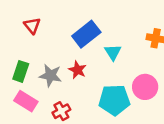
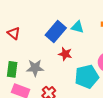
cyan triangle: (113, 52) -> (78, 27), moved, turned -32
red star: (78, 70) -> (65, 54), moved

